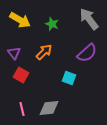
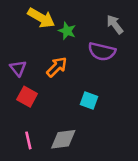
gray arrow: (89, 19) -> (115, 24), size x0.7
yellow arrow: (20, 20) -> (41, 18), moved
purple semicircle: (87, 53) -> (102, 51), moved, turned 55

